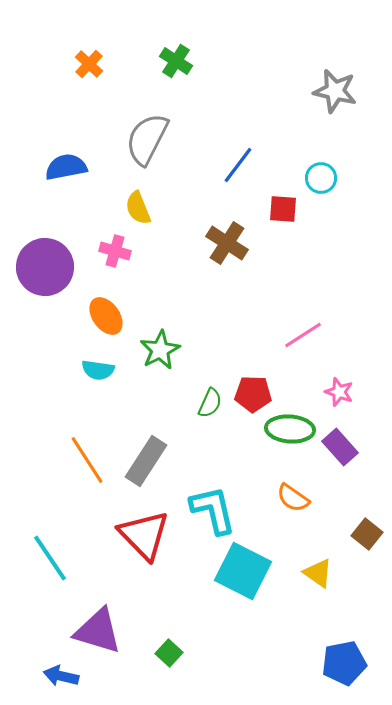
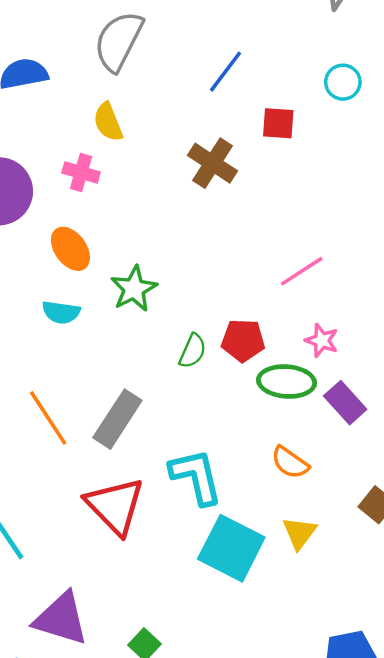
cyan circle: (321, 178) -> (343, 82), moved
pink star: (339, 392) -> (322, 340), moved
yellow triangle: (318, 573) -> (299, 533), moved, turned 32

